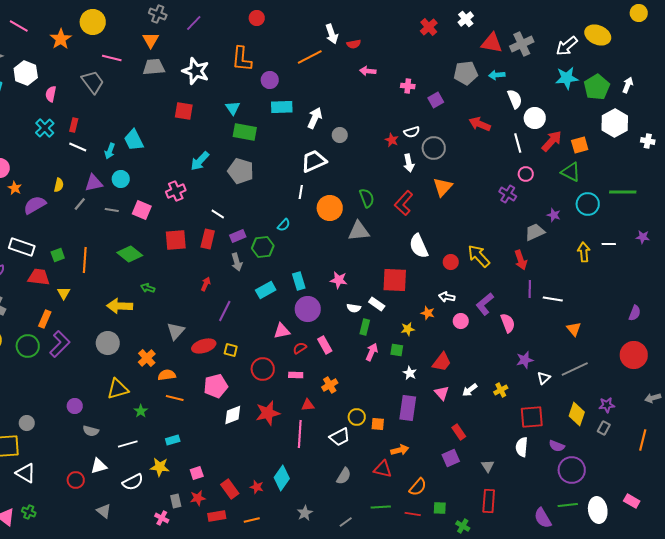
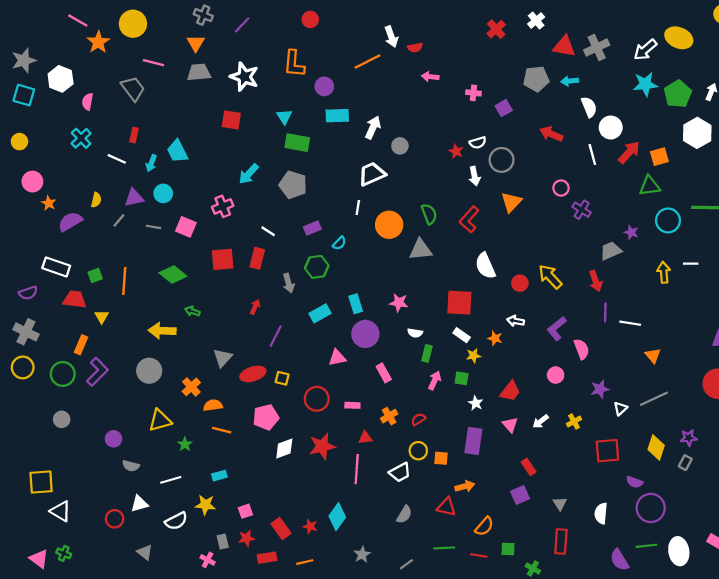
pink line: (19, 26) -> (78, 20), moved
red rectangle: (74, 125) -> (134, 135), moved
green triangle: (571, 172) -> (650, 186), turned -35
pink circle: (526, 174) -> (561, 188), moved
purple rectangle: (238, 236) -> (312, 228), moved
white rectangle: (377, 304) -> (462, 335), moved
pink circle: (461, 321) -> (556, 375), moved
red semicircle: (300, 348) -> (418, 419), moved
gray circle: (27, 423) -> (62, 419), moved
white semicircle: (522, 447) -> (601, 513), moved

